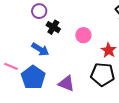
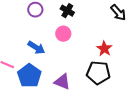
black cross: (53, 27) -> (67, 11), moved
pink circle: (83, 35) -> (63, 34), moved

